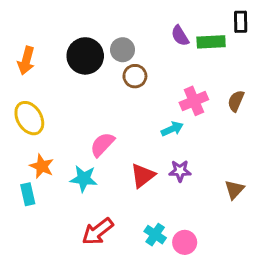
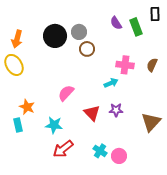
green rectangle: (211, 42) -> (136, 27), turned 72
pink cross: (194, 101) -> (125, 65), turned 30
yellow ellipse: (29, 118) -> (14, 65), moved
red triangle: (143, 176) -> (92, 113), turned -36
cyan star: (84, 179) -> (54, 125), moved
brown triangle: (234, 190) -> (151, 122), size x1.5

